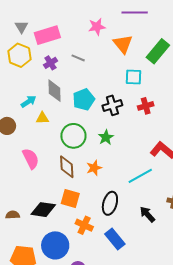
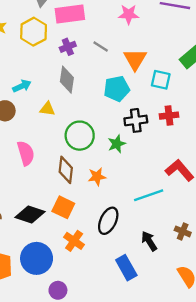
orange triangle: (123, 44) -> (135, 59), moved
cyan pentagon: (84, 100) -> (117, 89), moved
cyan arrow: (29, 102) -> (22, 86), moved
black cross: (112, 105) -> (136, 120), moved
blue rectangle: (115, 239) -> (126, 268), moved

